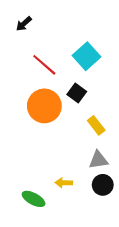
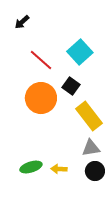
yellow rectangle: (96, 125) -> (89, 116), size x1.6
green ellipse: (34, 199) -> (31, 167), moved, turned -45

